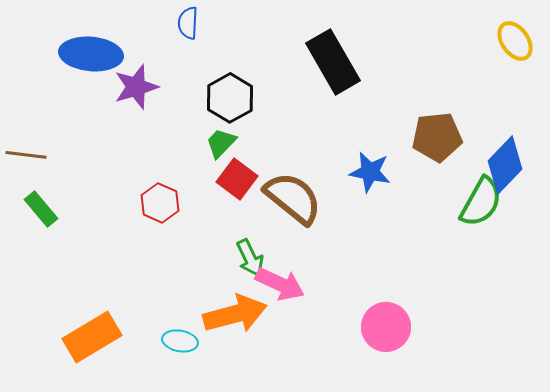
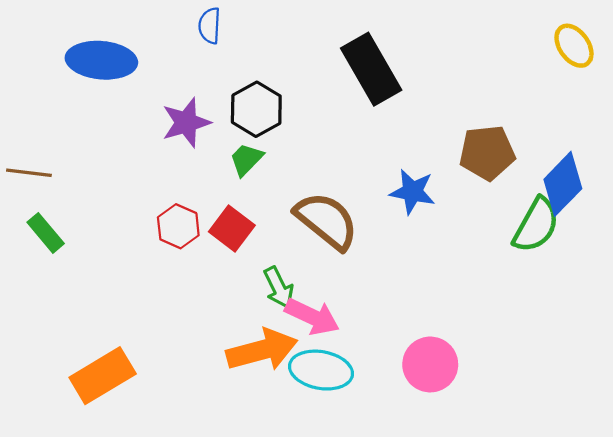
purple star: (136, 87) -> (186, 123), moved
red square: (237, 179) -> (232, 228), moved
cyan ellipse: (180, 341) -> (321, 370), moved, size x1.6

